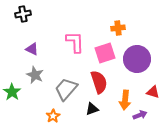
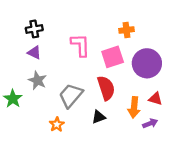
black cross: (23, 14) -> (34, 29), moved
red triangle: (153, 92) -> (155, 99), moved

